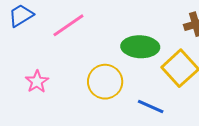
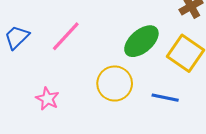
green ellipse: (140, 47) -> (141, 41), turned -30

